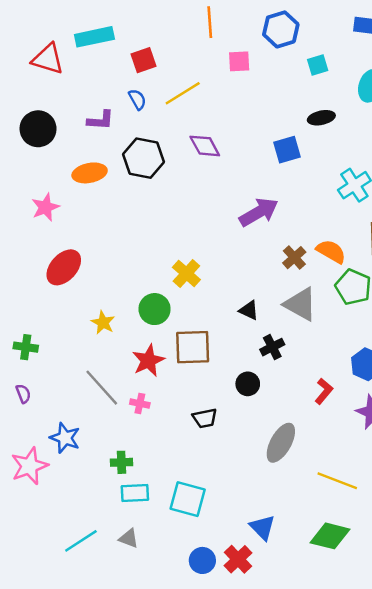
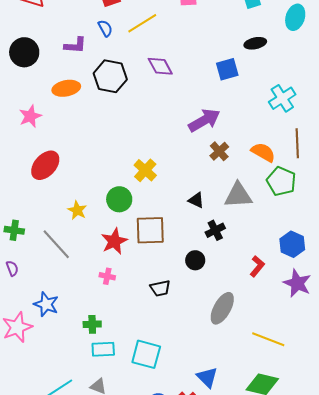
brown cross: (294, 258) -> (219, 151), moved
gray triangle: (300, 304) -> (238, 195), turned -32
gray line: (102, 388) -> (56, 244), moved

